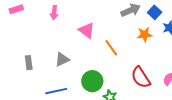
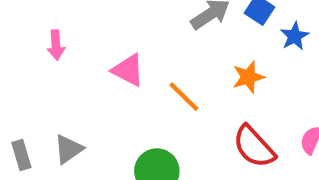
orange star: (145, 35) -> (248, 77), moved
gray triangle: (62, 59) -> (68, 149), moved

